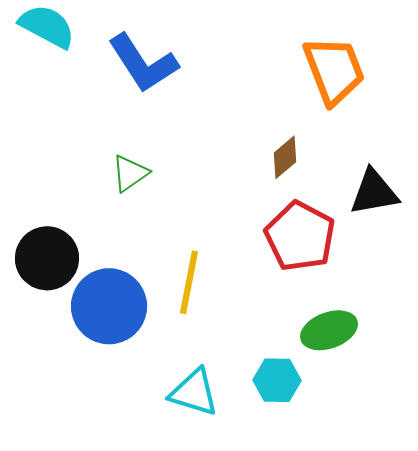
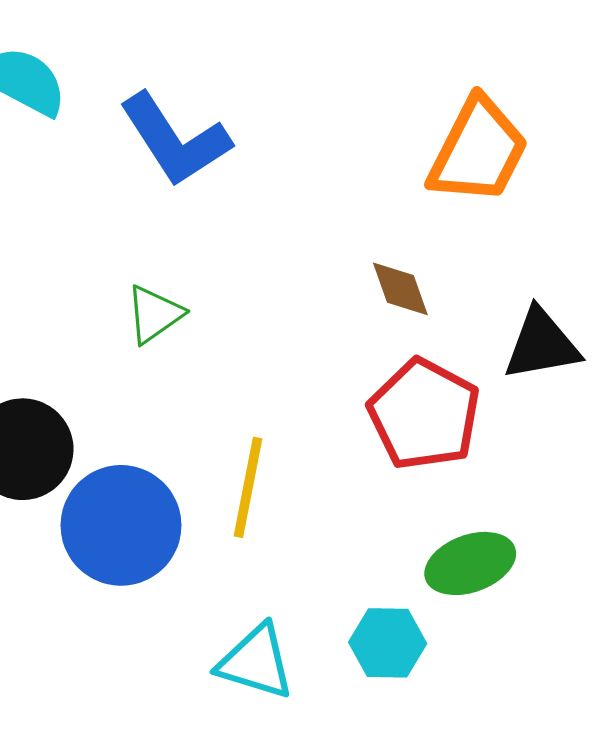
orange trapezoid: (334, 70) -> (478, 151), turned 48
brown diamond: (285, 157) -> (400, 289), turned -69

